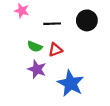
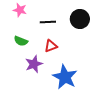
green semicircle: (35, 46) -> (21, 41), moved
purple star: (37, 69) -> (34, 64), turned 30

